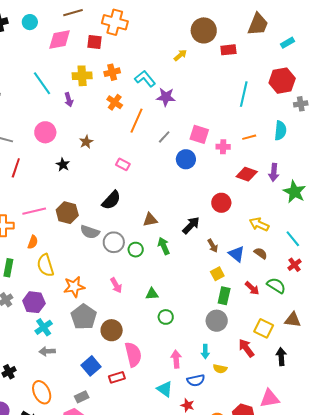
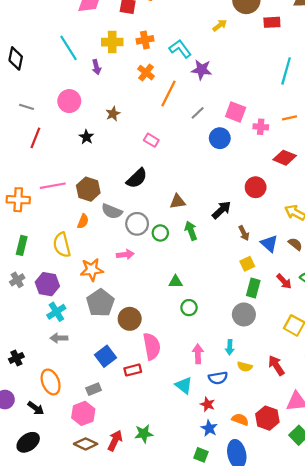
orange semicircle: (33, 242) -> (83, 221), moved
pink arrow: (116, 285) -> (125, 255), moved, turned -70
red arrow: (246, 348) -> (276, 365), moved

